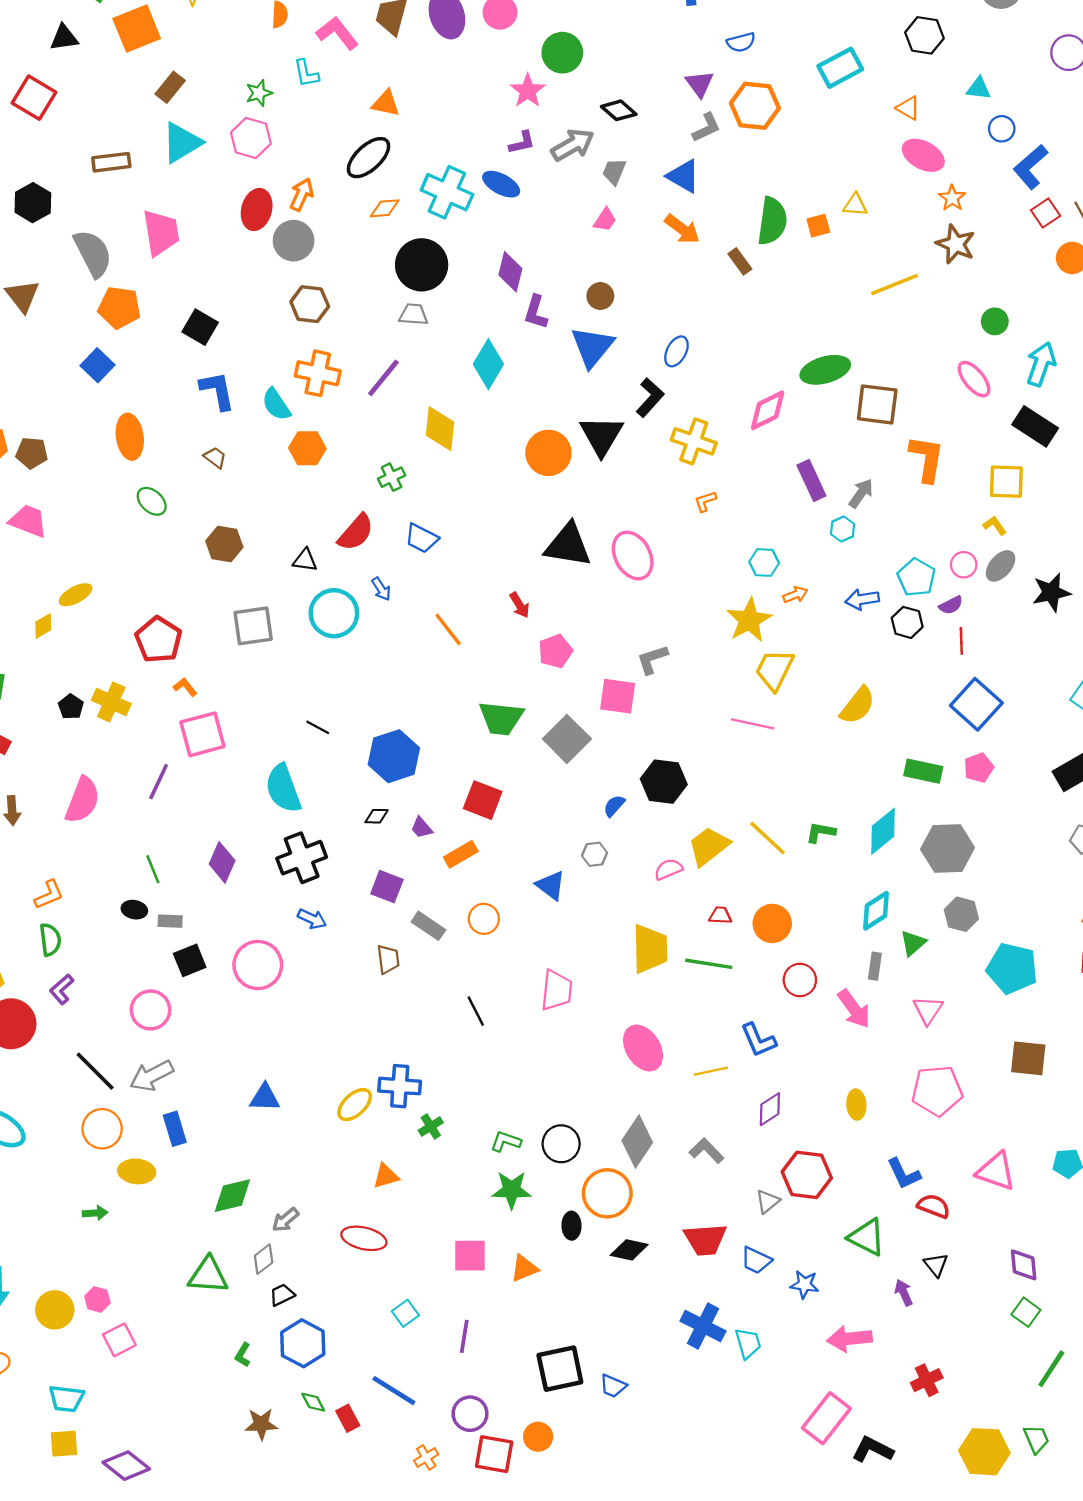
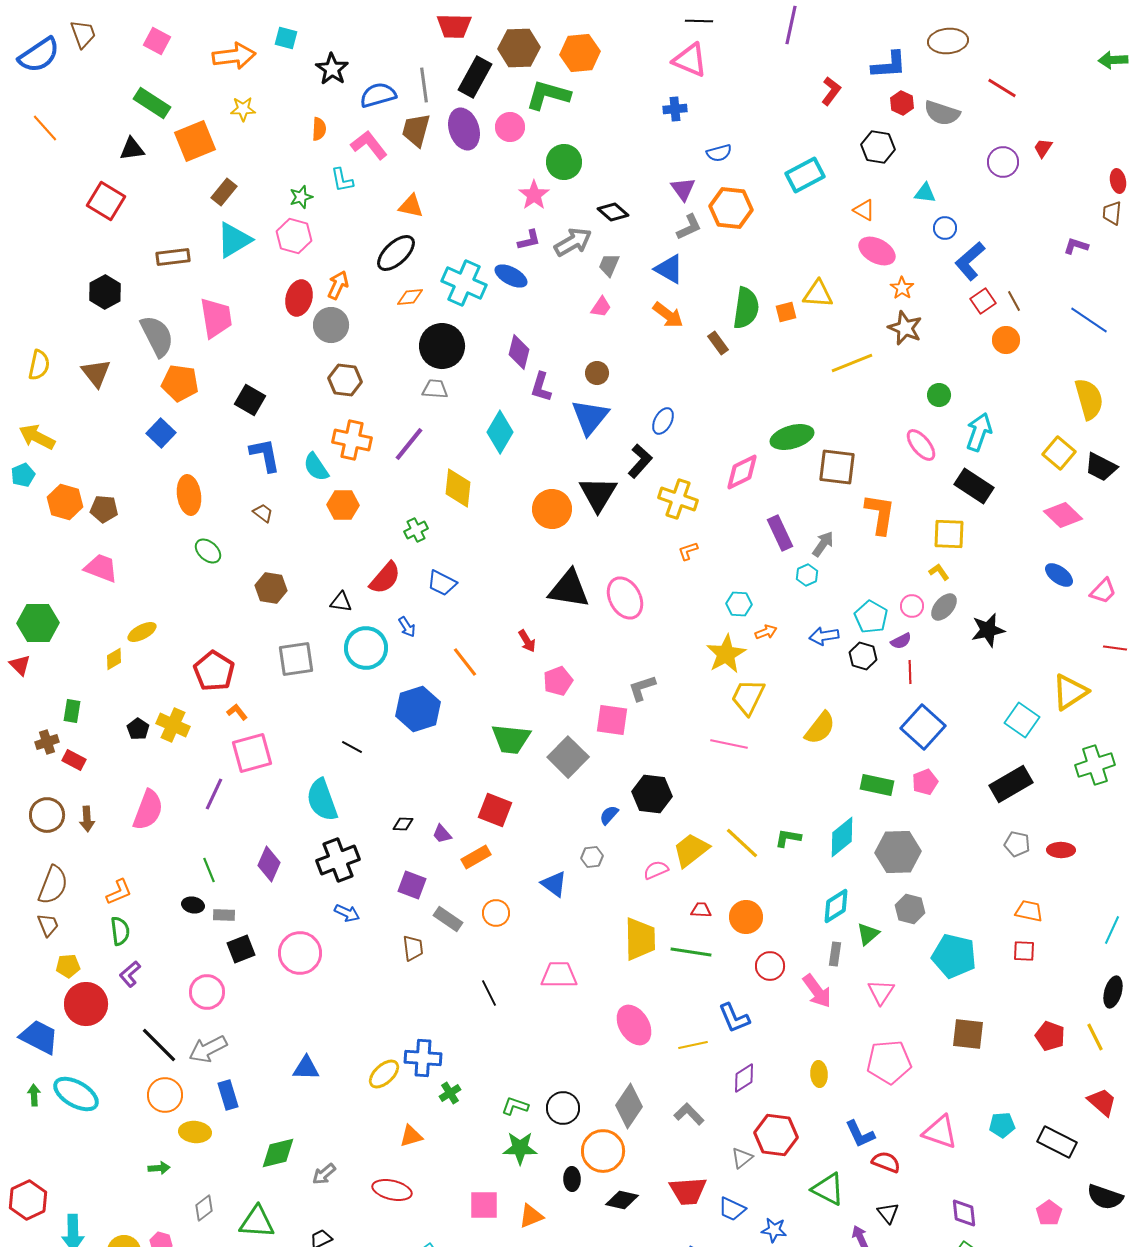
yellow triangle: (855, 205) -> (818, 294), size x1.4
blue hexagon: (394, 756) -> (418, 709), moved
pink trapezoid: (557, 990) -> (559, 975), turned -96
gray diamond: (264, 1259) -> (204, 1208), moved

